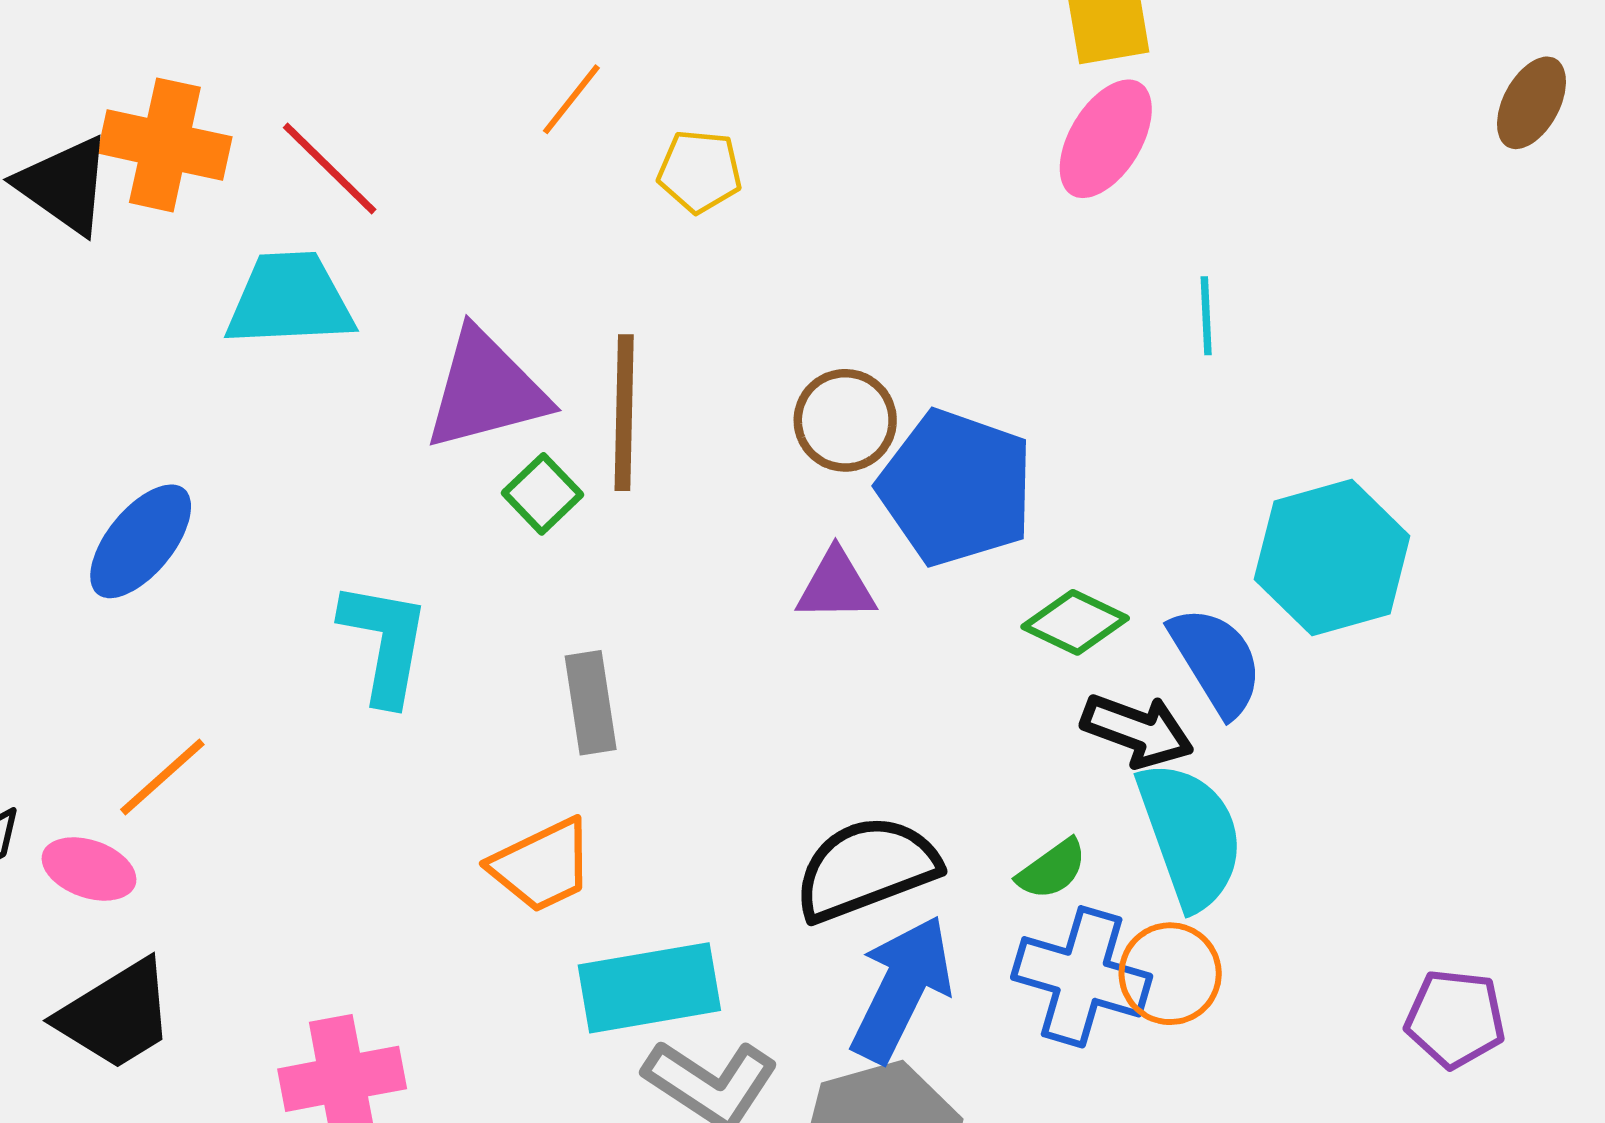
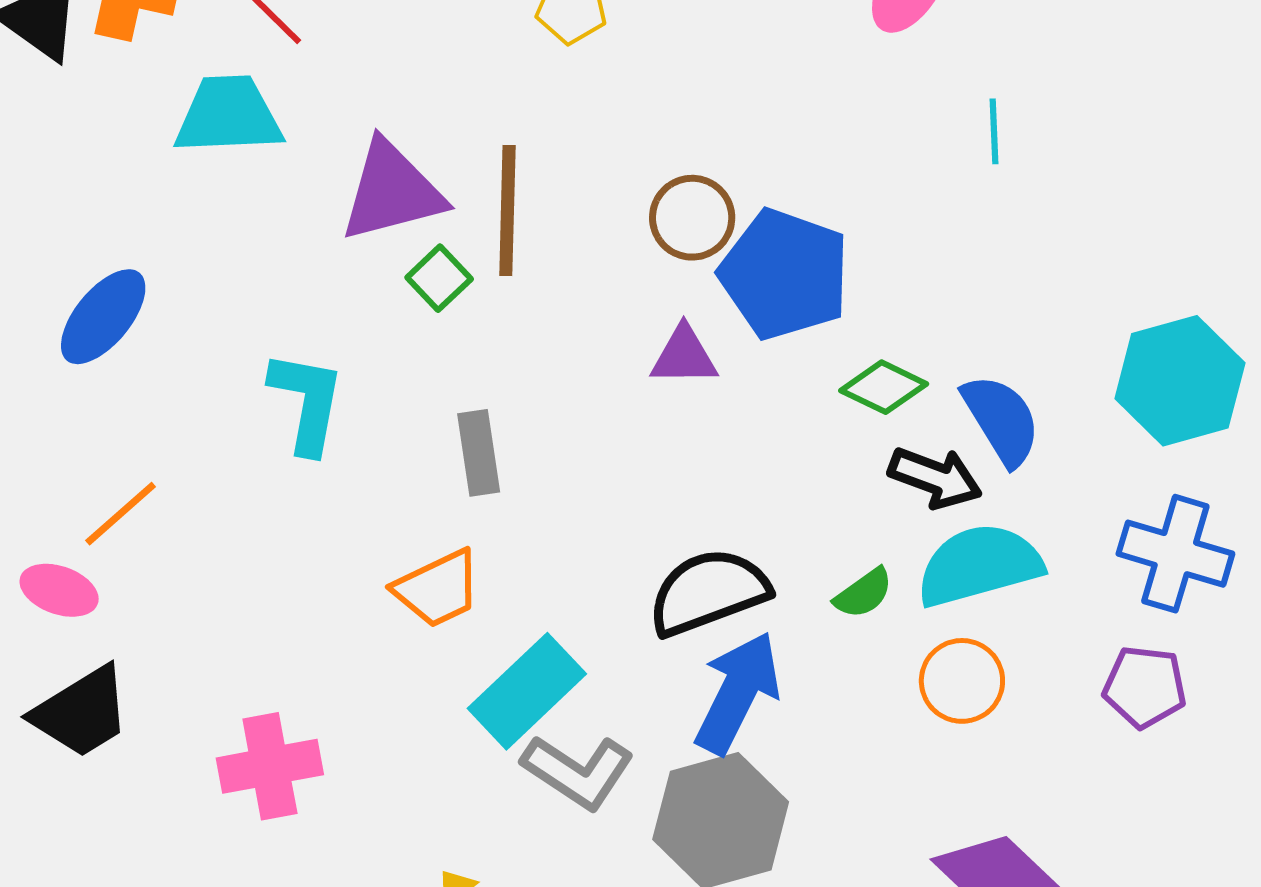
cyan hexagon: (1332, 558) -> (1180, 381), moved
cyan semicircle: (1190, 835) -> (979, 565), turned -86
blue cross: (1082, 977) -> (1175, 554), moved
cyan rectangle: (649, 988) -> (527, 691), turned -34
purple pentagon: (1455, 1019) -> (1145, 687), moved

